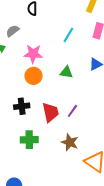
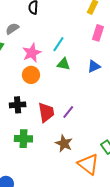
cyan line: (68, 35) -> (58, 44), moved
pink star: (33, 54) -> (32, 53), turned -30
green triangle: (66, 72) -> (64, 64), moved

